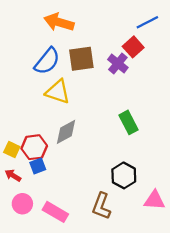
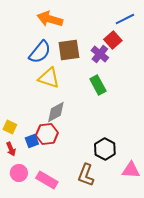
green rectangle: (128, 122) -> (98, 85), moved
red hexagon: (34, 147) -> (47, 134), moved
red arrow: (13, 175) -> (11, 149), turned -144

